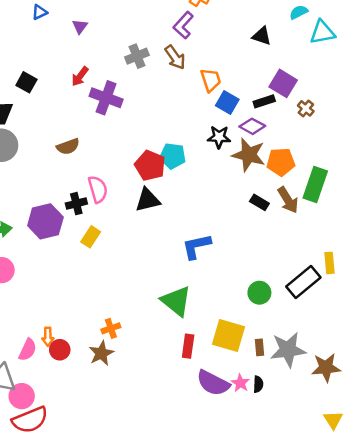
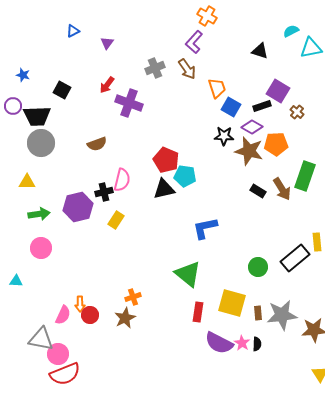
cyan pentagon: (173, 156) -> (185, 176), moved
orange pentagon: (281, 162) -> (276, 144), moved
pink semicircle: (98, 189) -> (122, 180), turned 30

